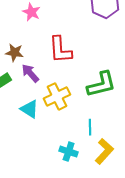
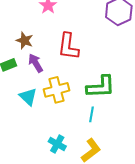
cyan line: (90, 127) -> (91, 114), moved

